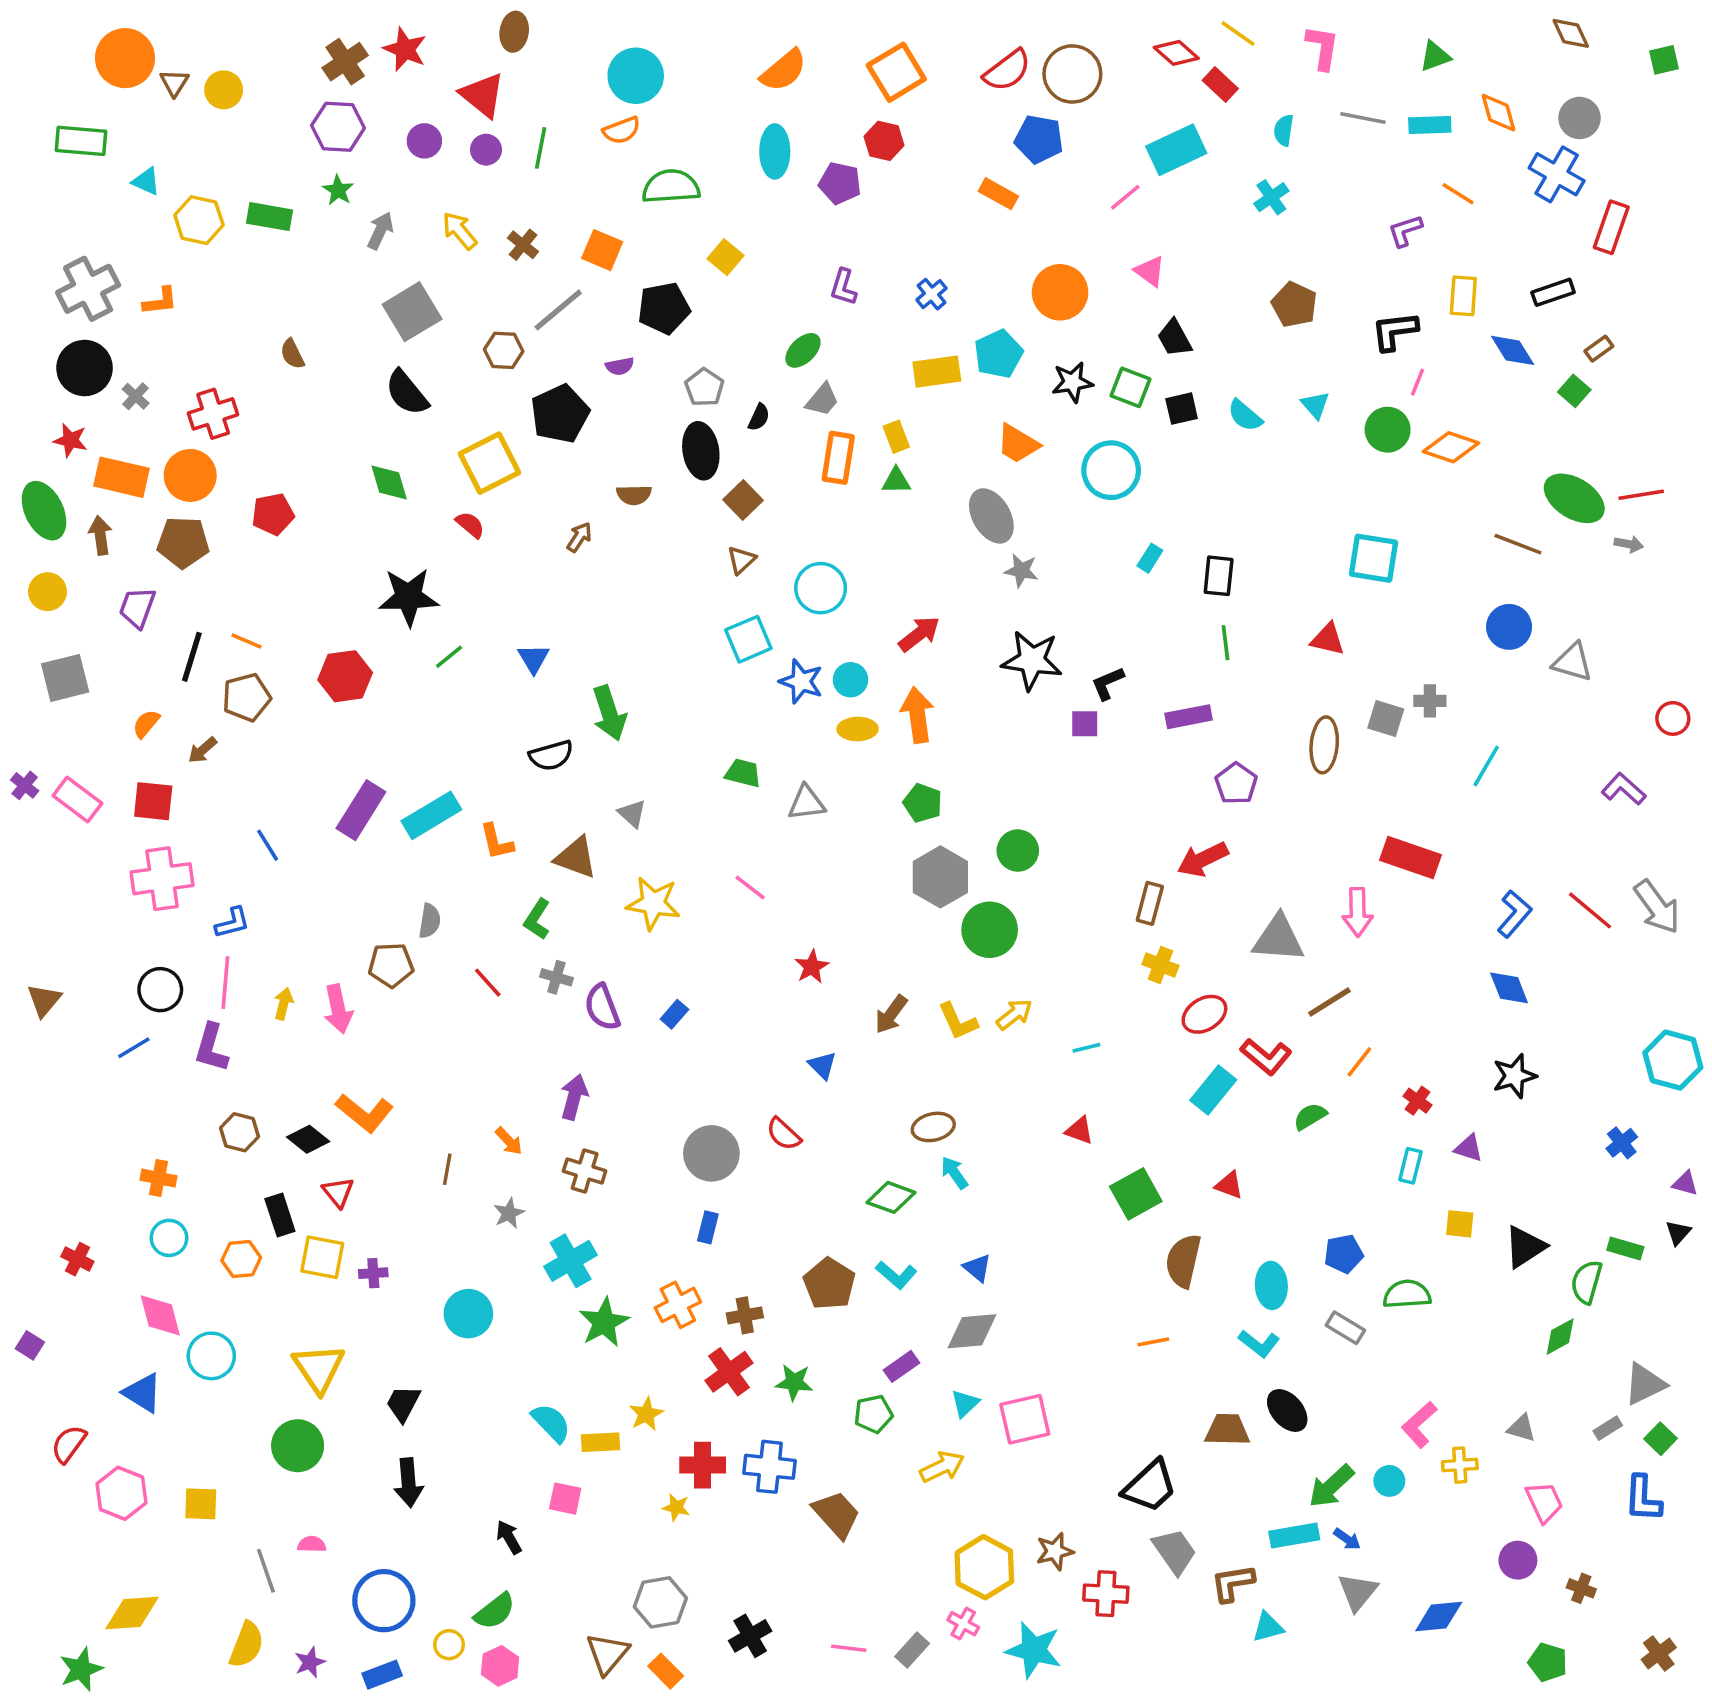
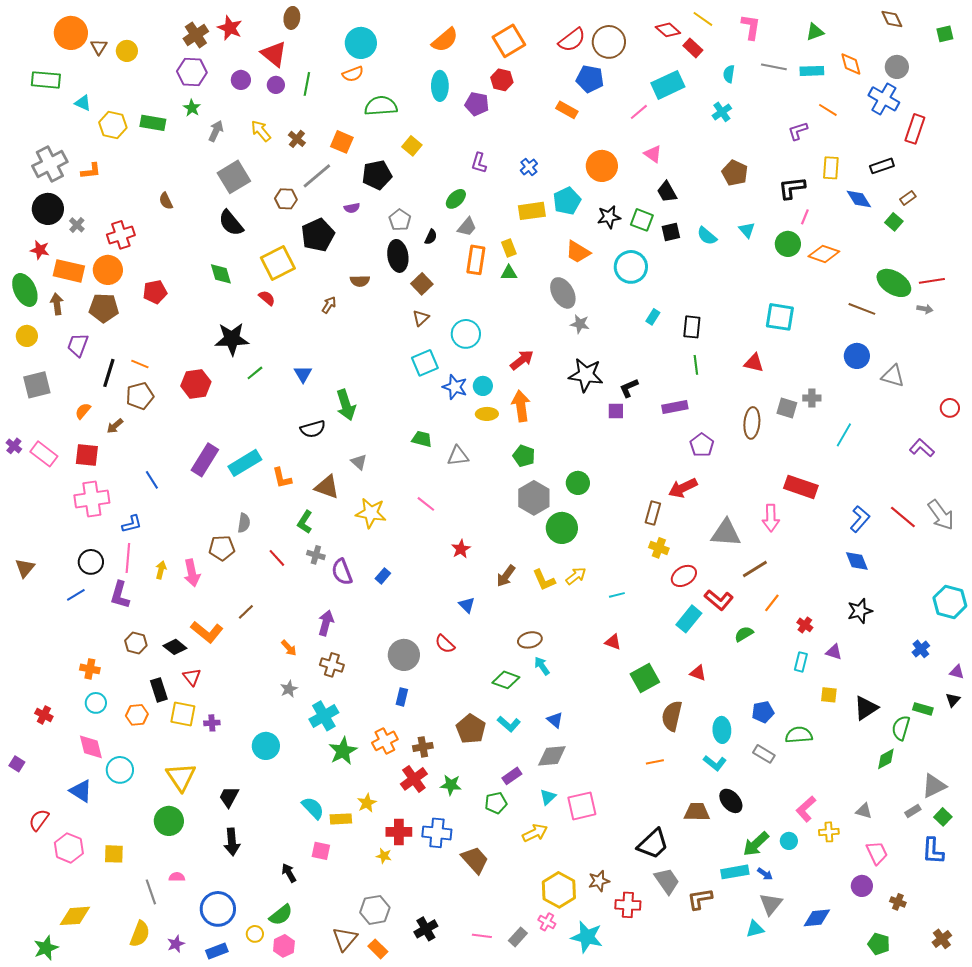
brown line: (447, 1169) -> (246, 612), moved, turned 36
cyan triangle: (1268, 1627) -> (755, 929), moved

